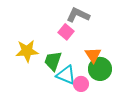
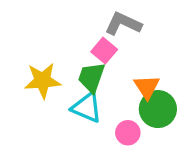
green trapezoid: (53, 61) -> (92, 77), moved
cyan triangle: (66, 75) -> (87, 107), moved

